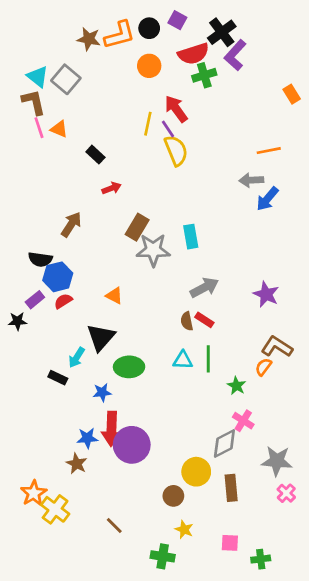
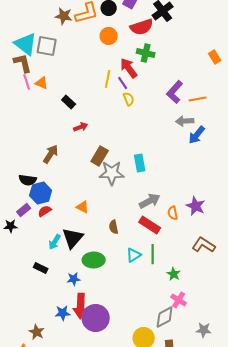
purple L-shape: (235, 55) -> (175, 92), moved
green cross: (204, 75) -> (146, 53), moved, turned 30
cyan triangle: (38, 77) -> (26, 44), size x1.4
gray square: (66, 79) -> (47, 46), turned -30
yellow semicircle: (176, 151) -> (129, 99), size x0.6
red rectangle: (204, 320) -> (150, 225), size x1.5
brown semicircle: (187, 321) -> (114, 227), moved
cyan arrow: (77, 357) -> (55, 242), moved
cyan triangle: (183, 360) -> (134, 255), turned -35
orange semicircle: (263, 367) -> (173, 213), moved, turned -48
gray star: (277, 461) -> (204, 330), size x0.7
brown star: (77, 464) -> (37, 332), moved

